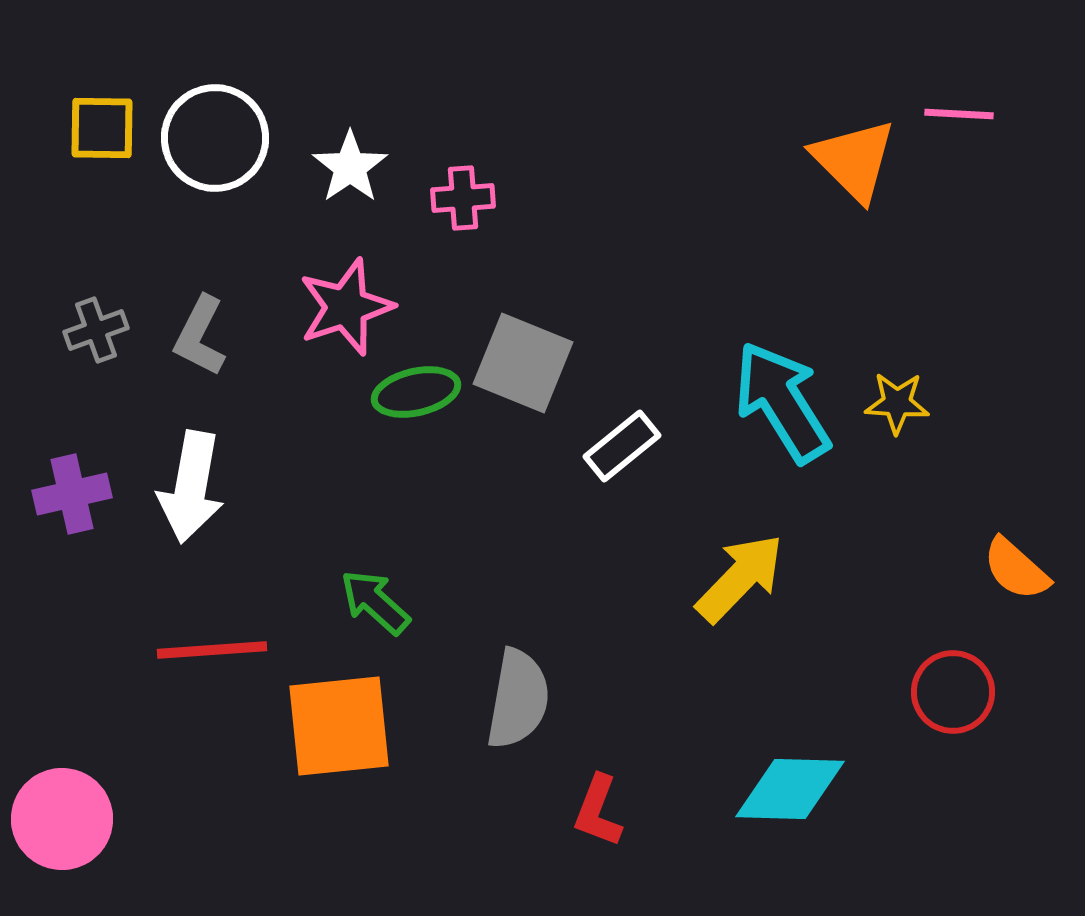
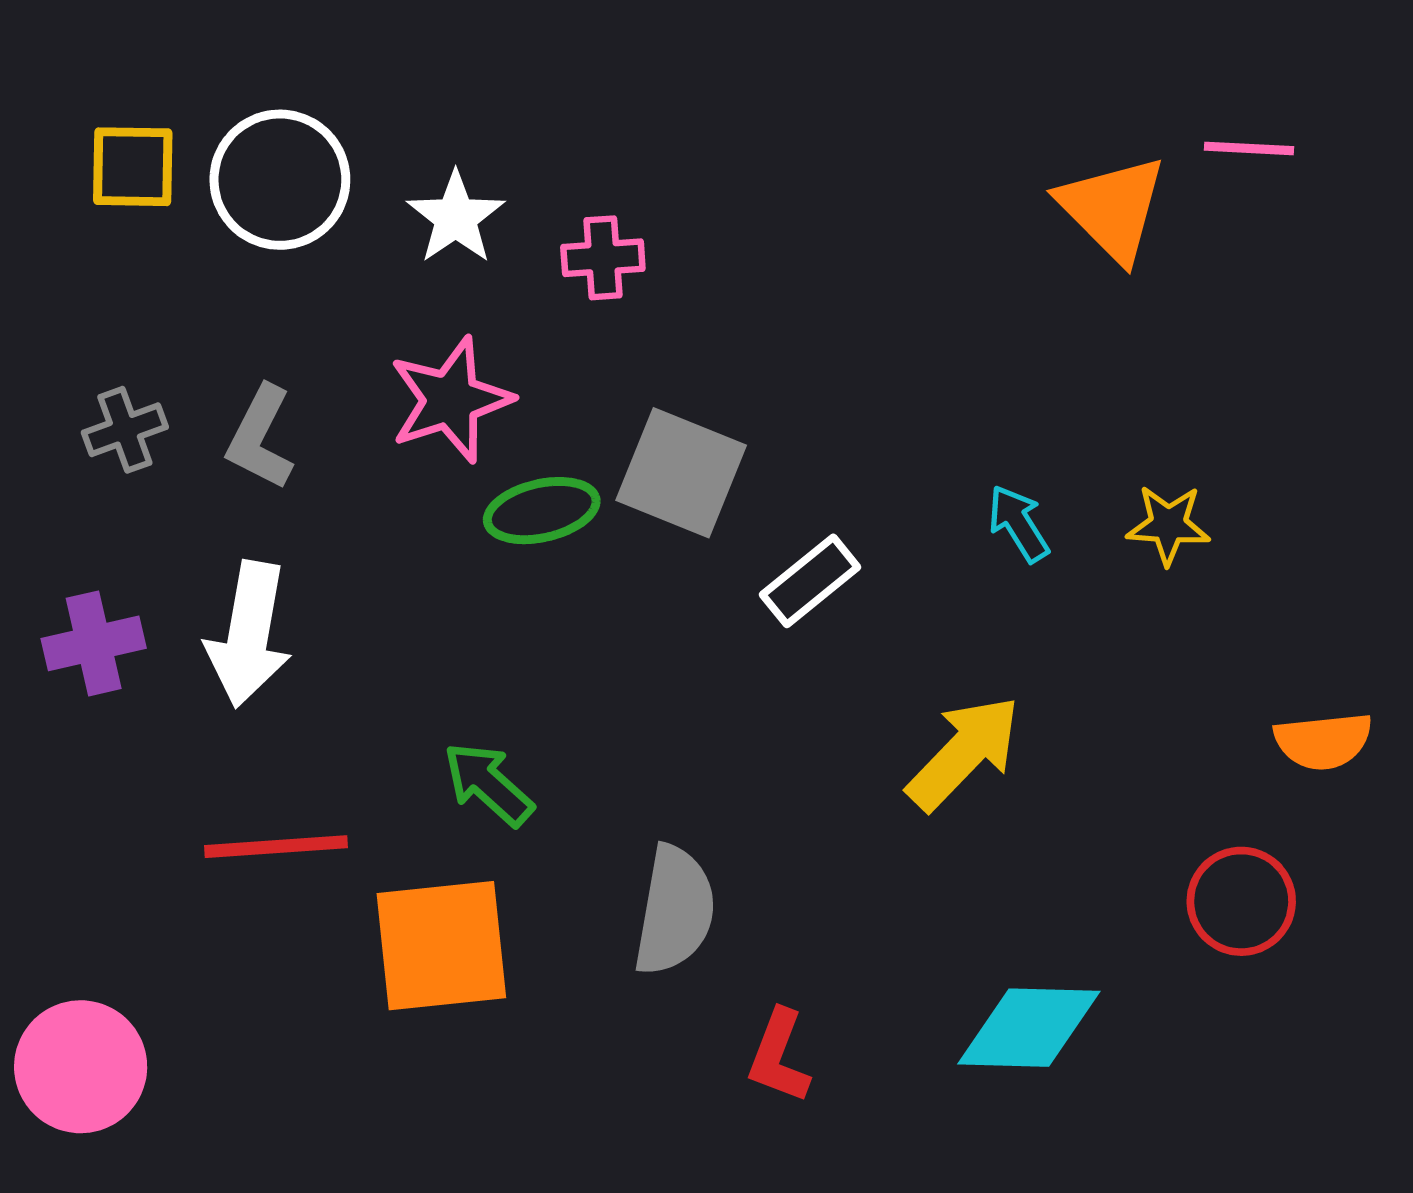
cyan arrow: (782, 402) -> (1018, 524), size x0.5
orange semicircle: (1016, 569) -> (1323, 741), turned -48

